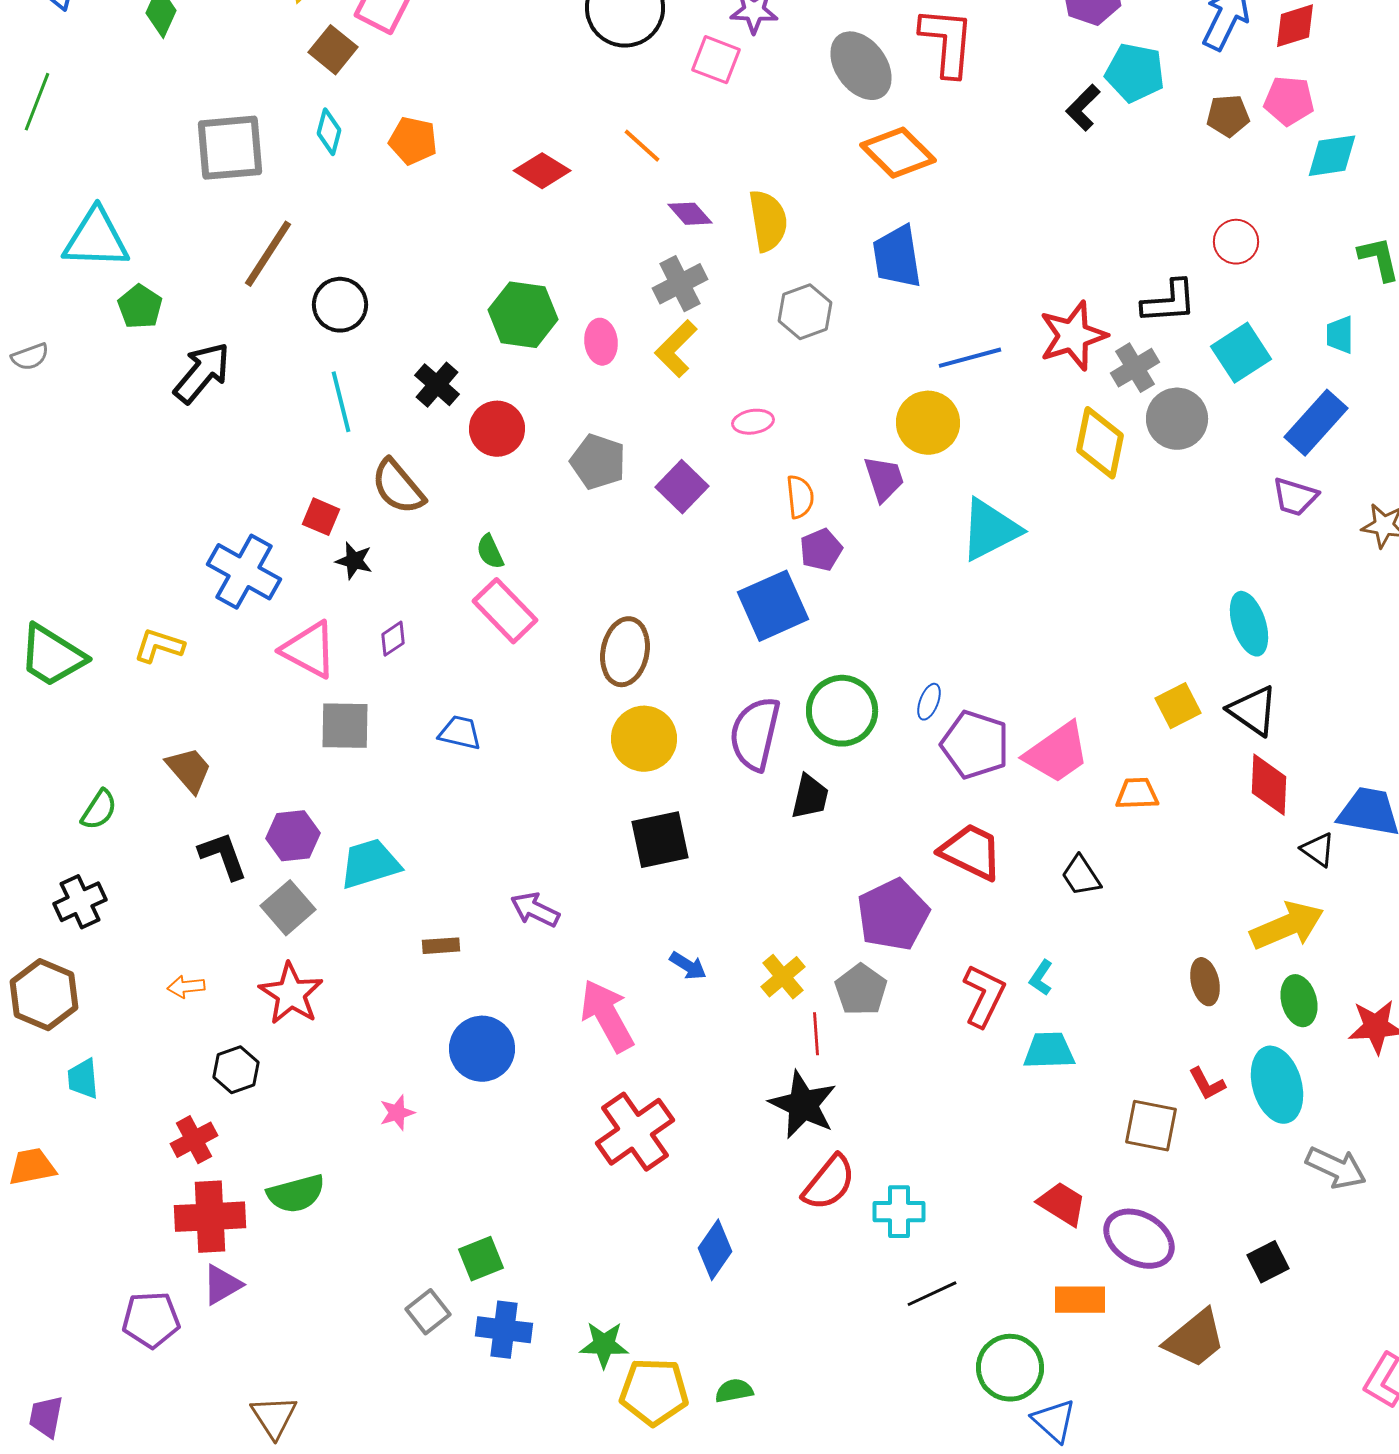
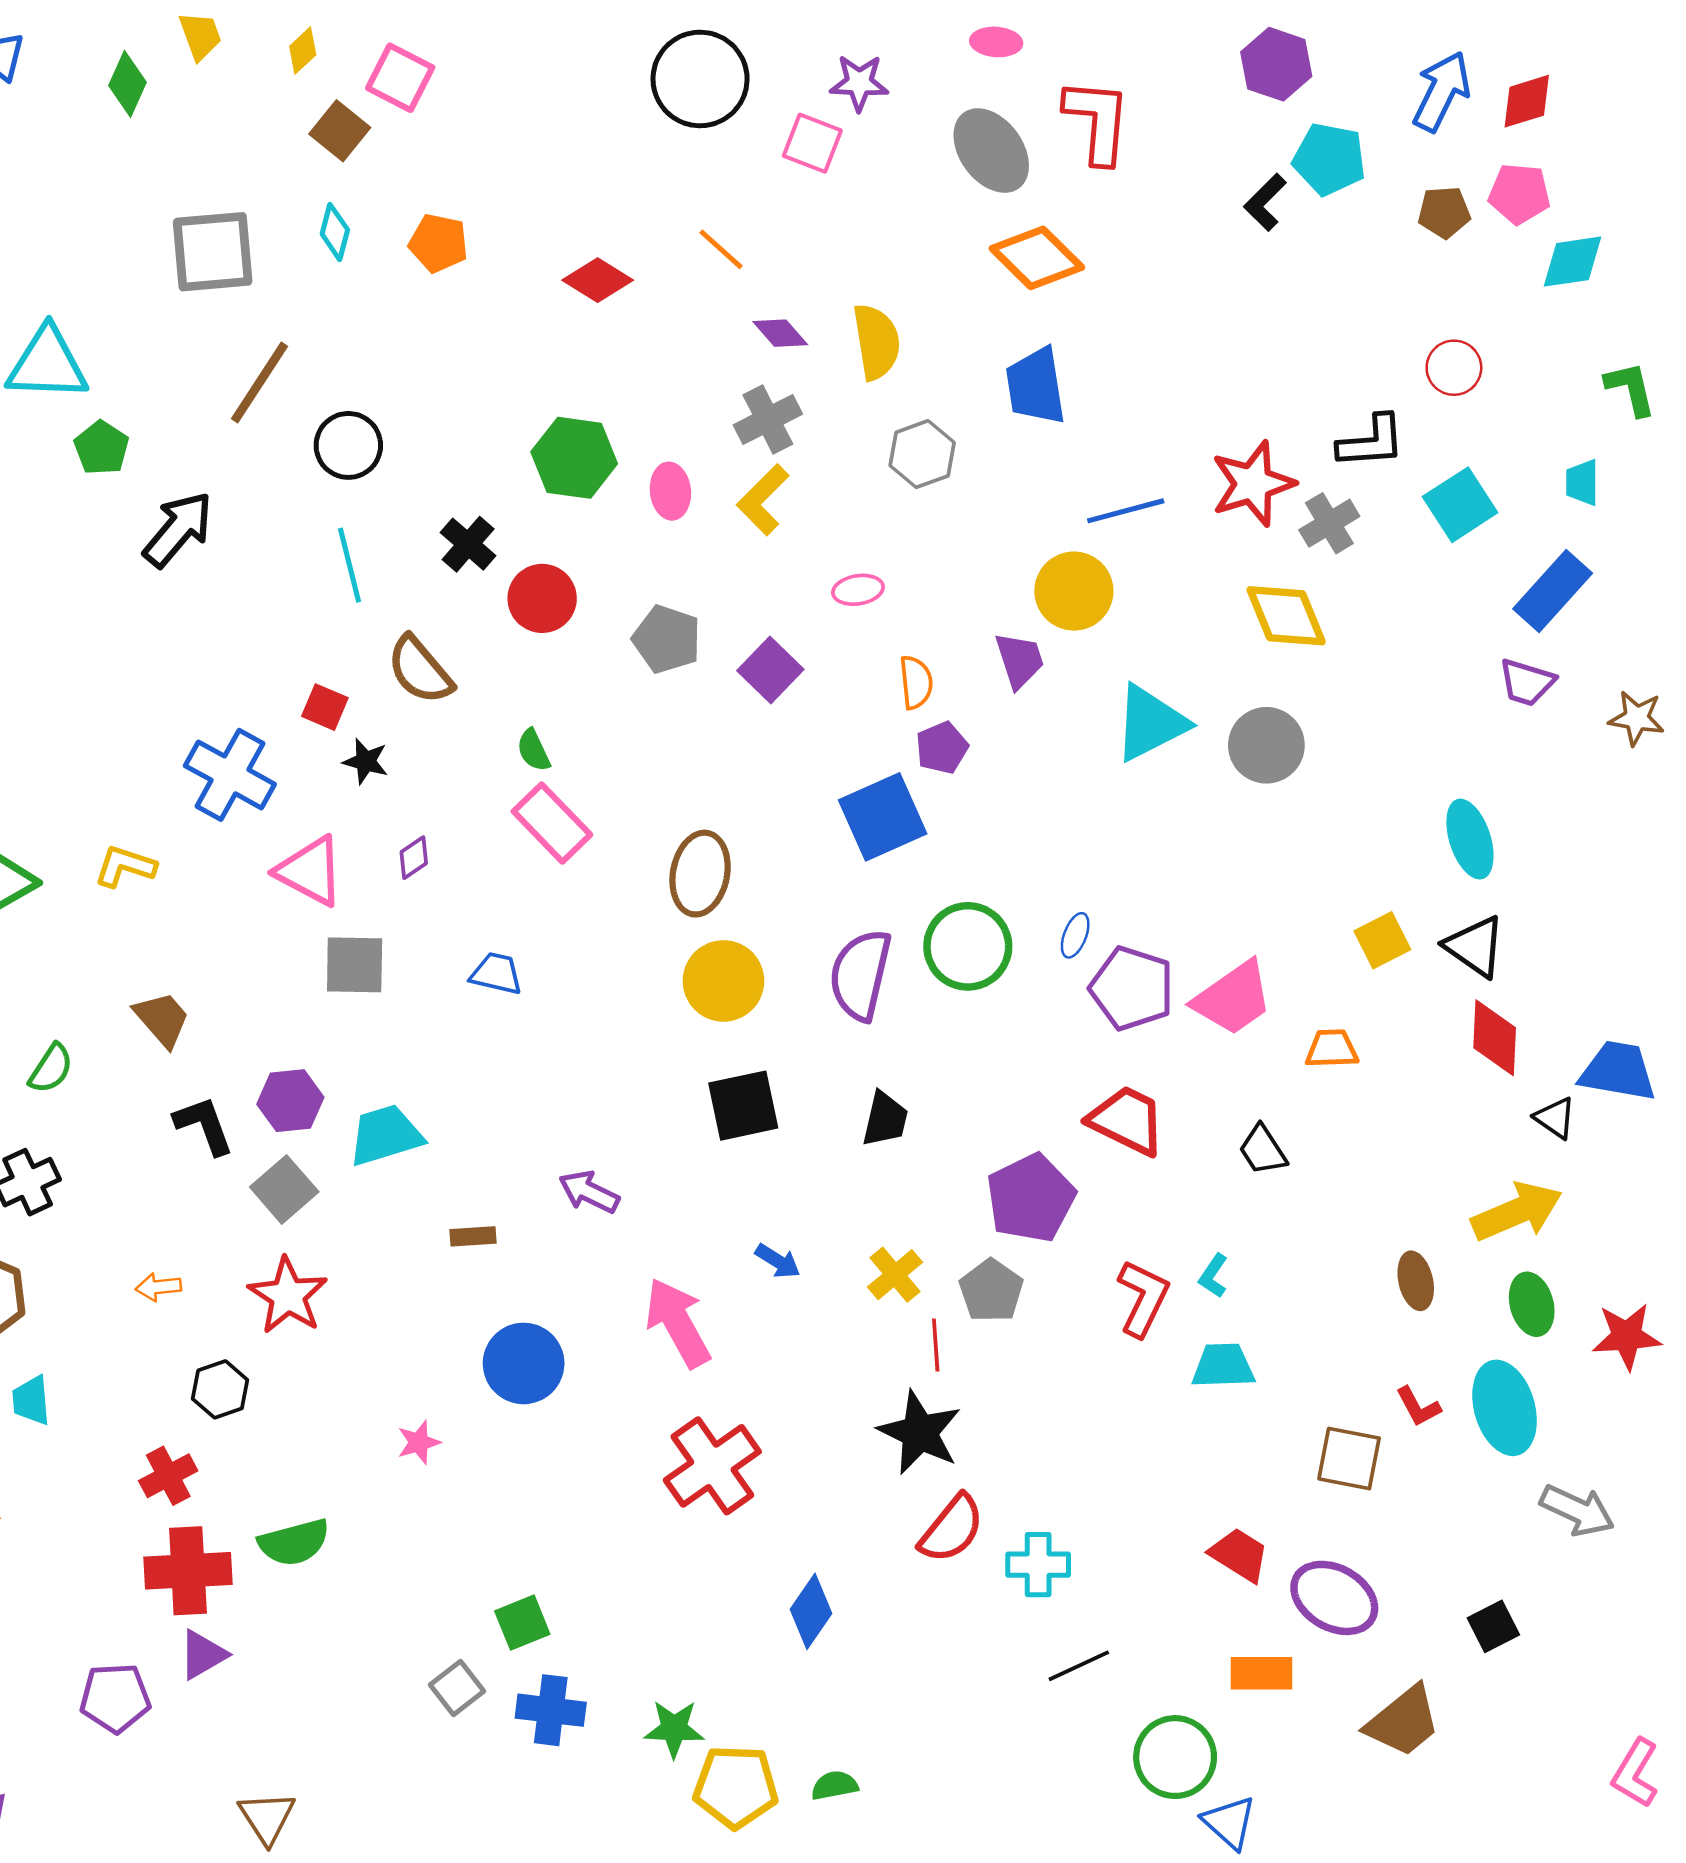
gray circle: (1177, 419) -> (1266, 745), moved
yellow diamond: (1100, 443) -> (1286, 616), turned -34
black trapezoid: (810, 797) -> (885, 1119), moved

